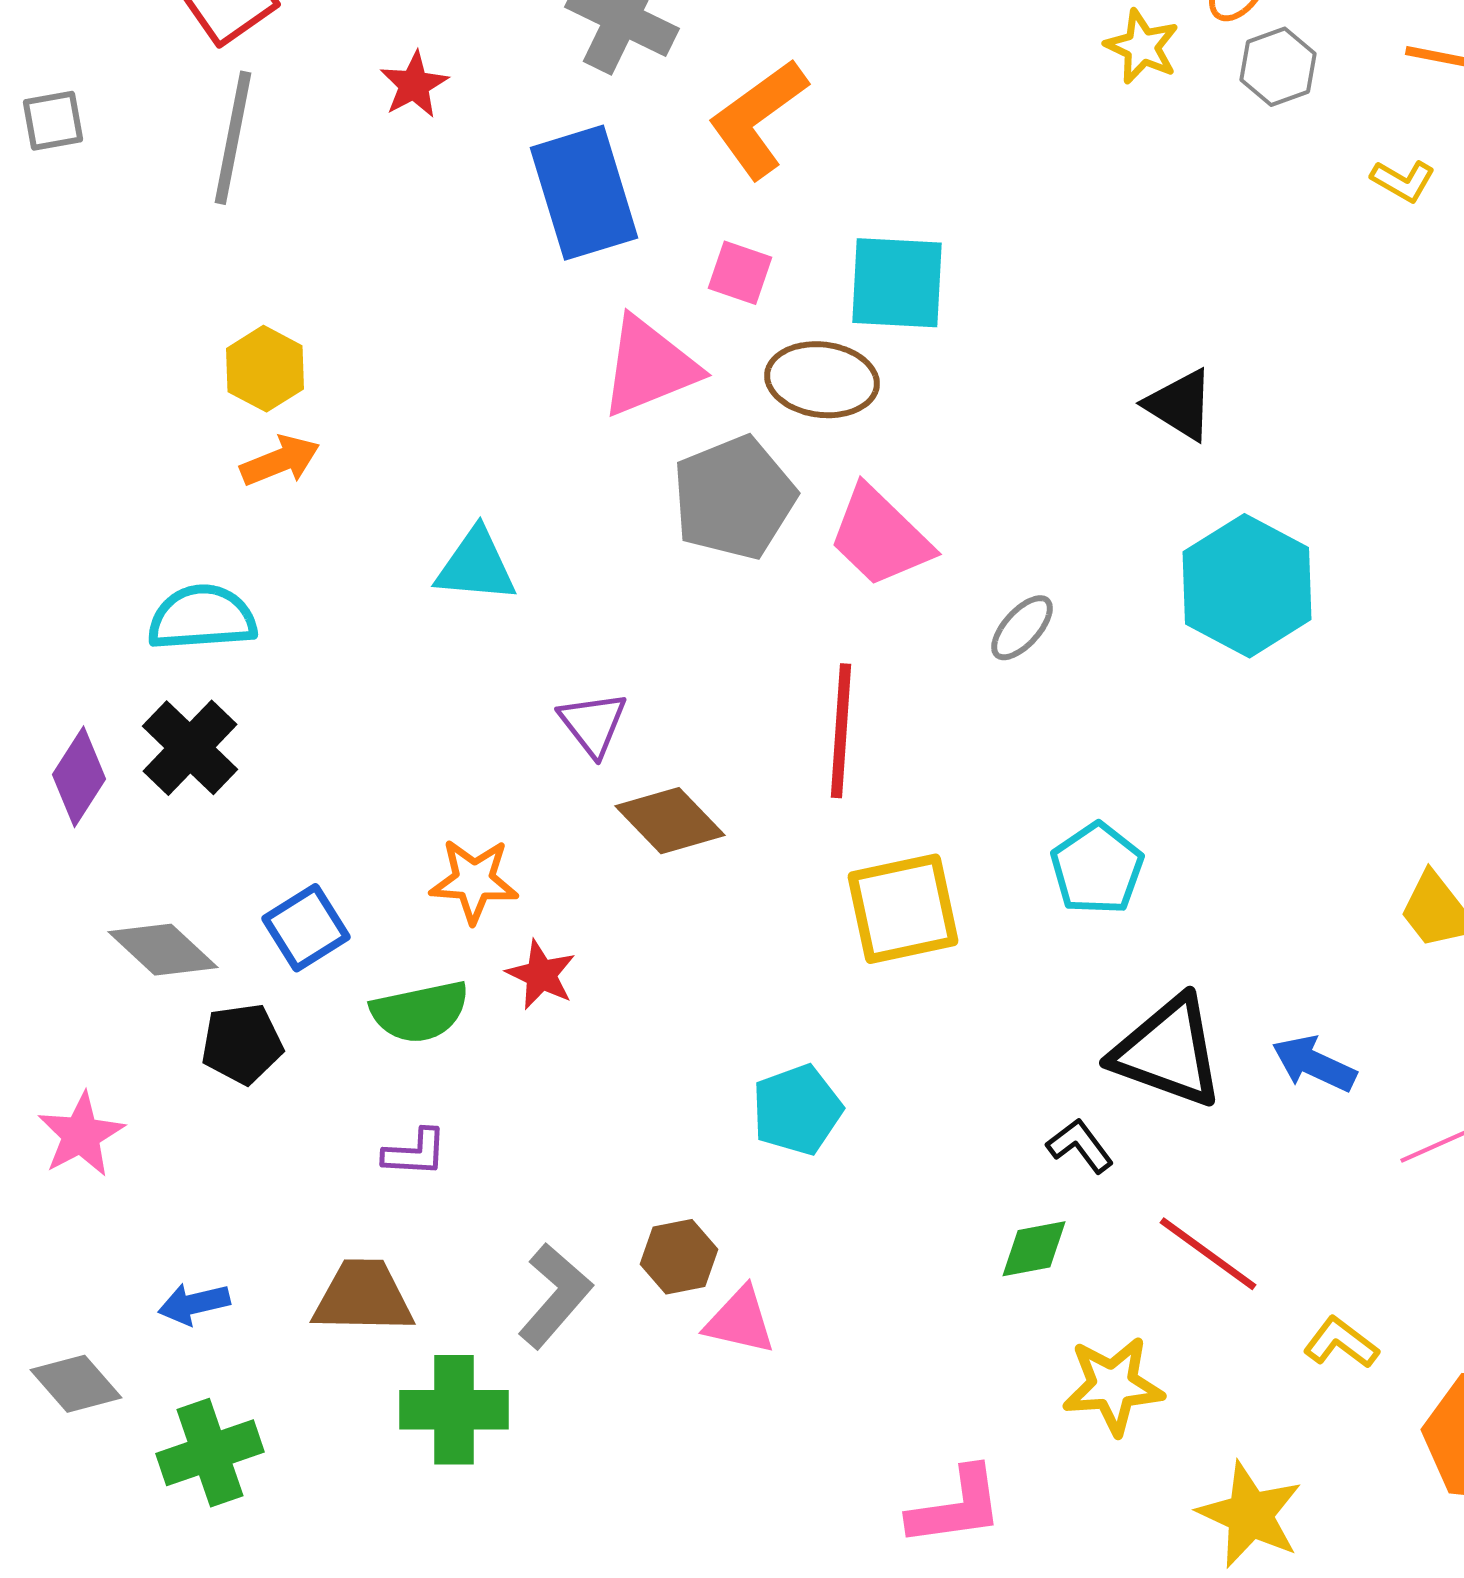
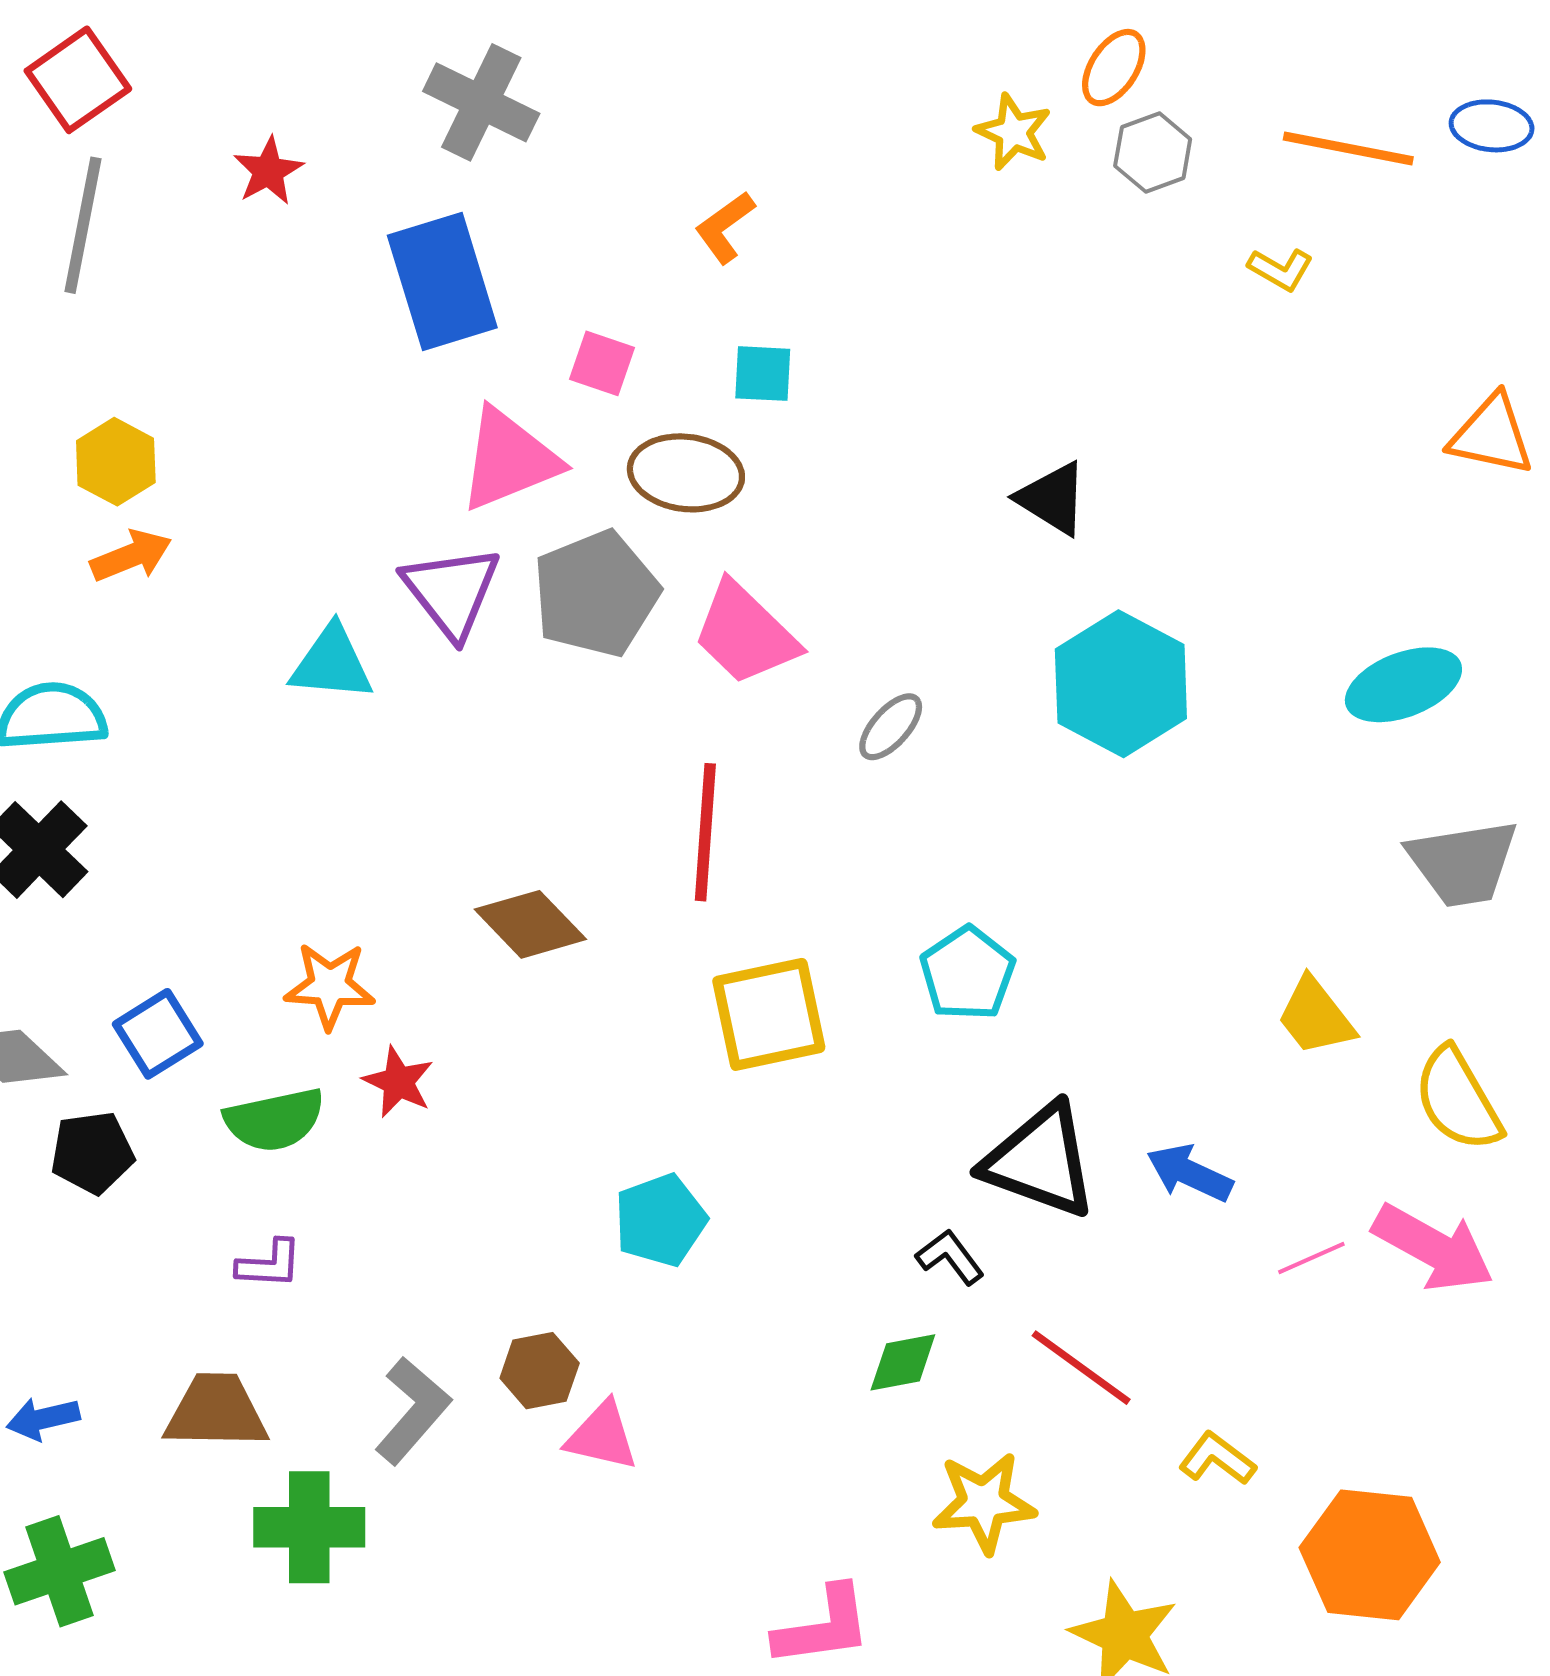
orange L-shape: (758, 119) -> (725, 227), moved, size x0.6
cyan square: (897, 283) -> (763, 374), size x0.6
purple triangle: (593, 724) -> (452, 592), moved, size x1.4

